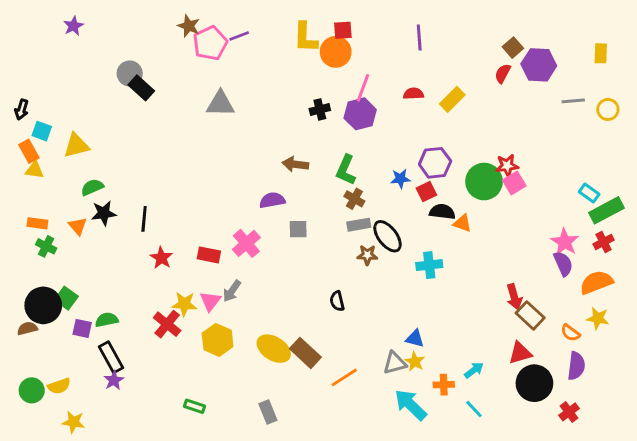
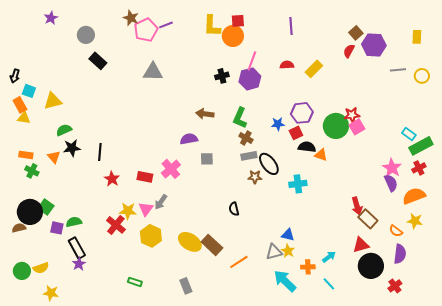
gray circle: (130, 73) -> (86, 35), moved

